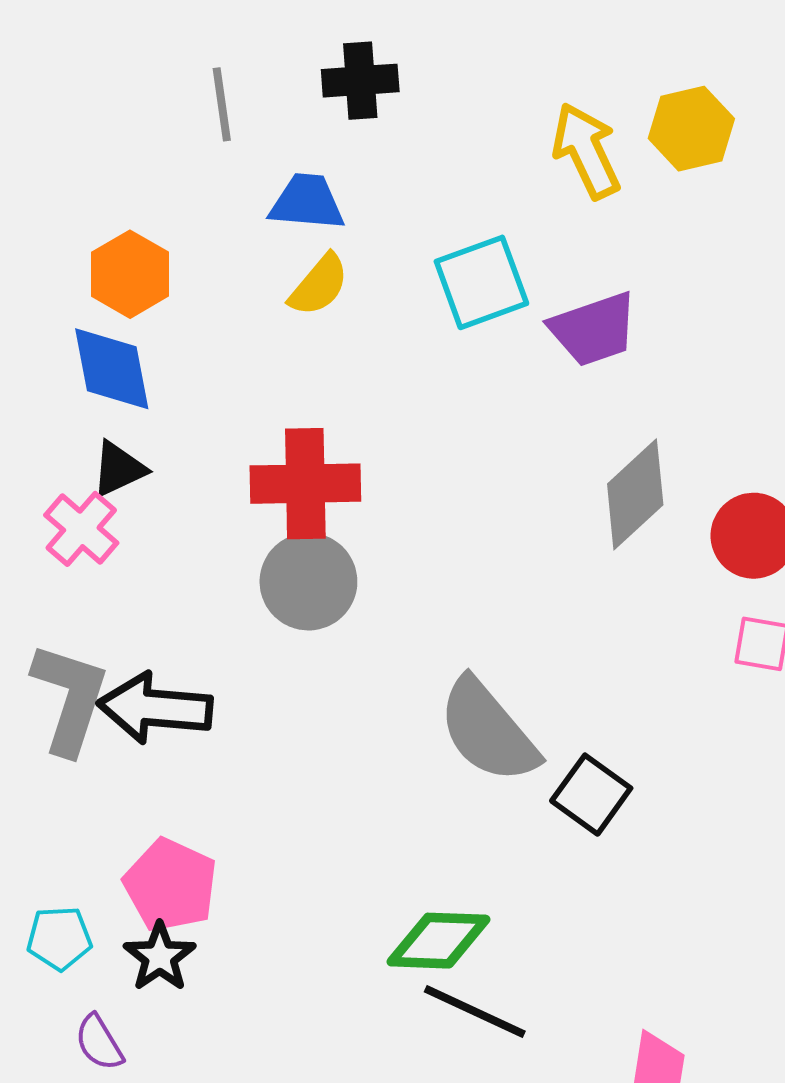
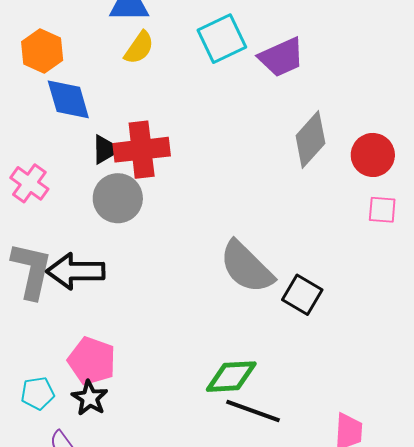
blue diamond: (112, 369) -> (68, 99), moved
black triangle: (119, 469) -> (106, 150), moved
gray circle: (308, 582) -> (118, 198), moved

